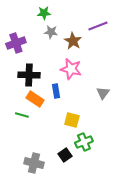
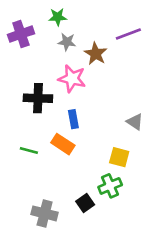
purple cross: (16, 43) -> (21, 34), moved
pink star: (71, 69) -> (72, 79), moved
gray triangle: (103, 93) -> (135, 122), turned -32
orange rectangle: (35, 99) -> (63, 144), moved
yellow square: (72, 120) -> (119, 157), moved

